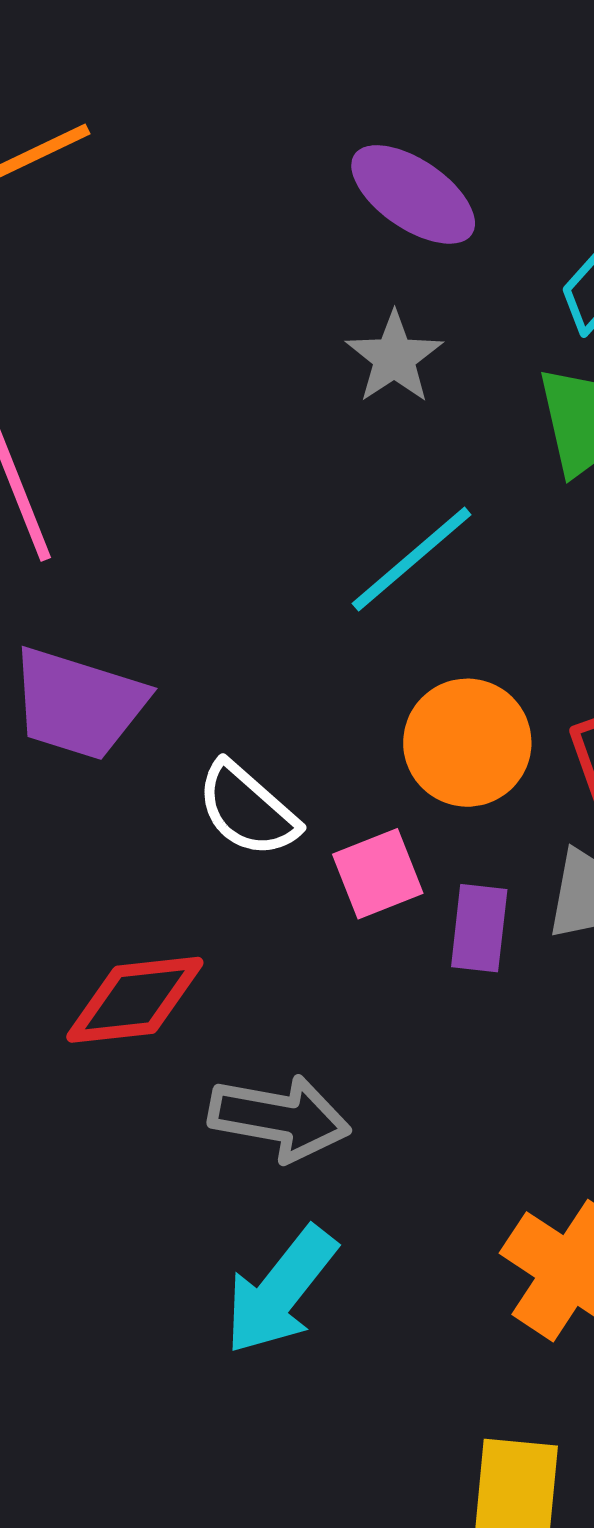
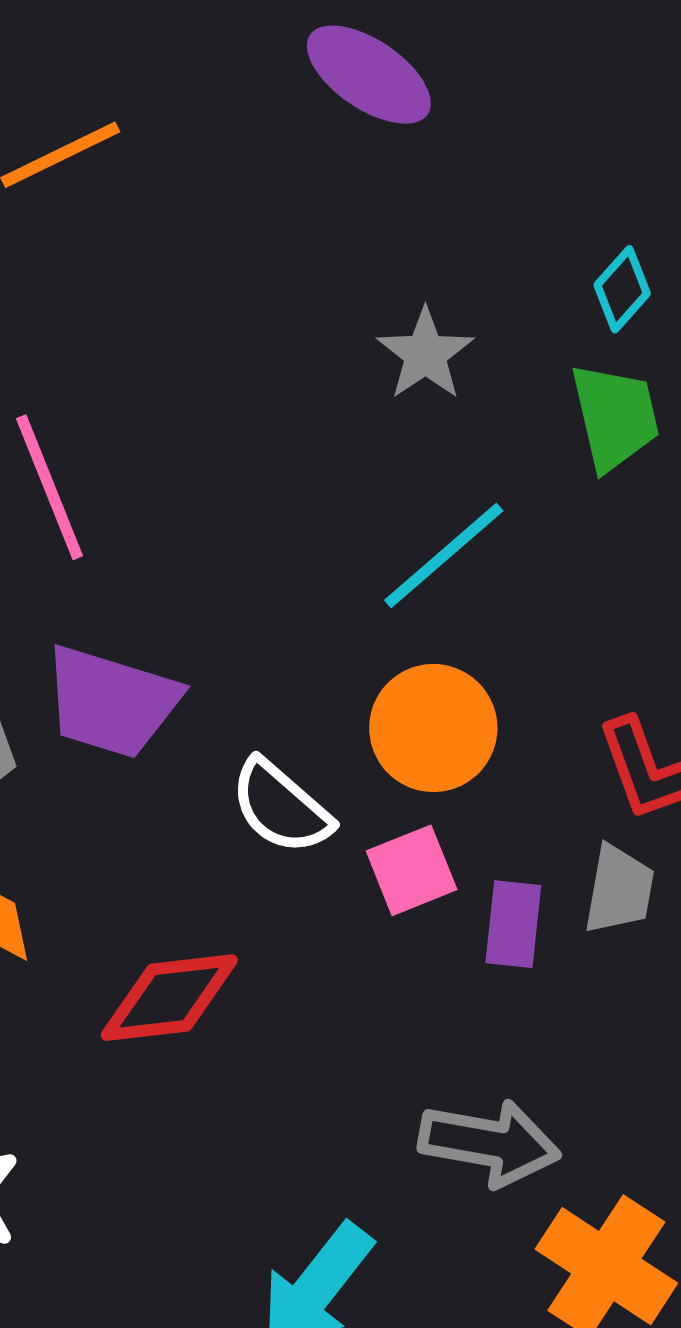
purple ellipse: (413, 194) -> (369, 75), moved
orange circle: (467, 743) -> (433, 728), moved
gray arrow: (279, 1118) -> (489, 1143), moved

